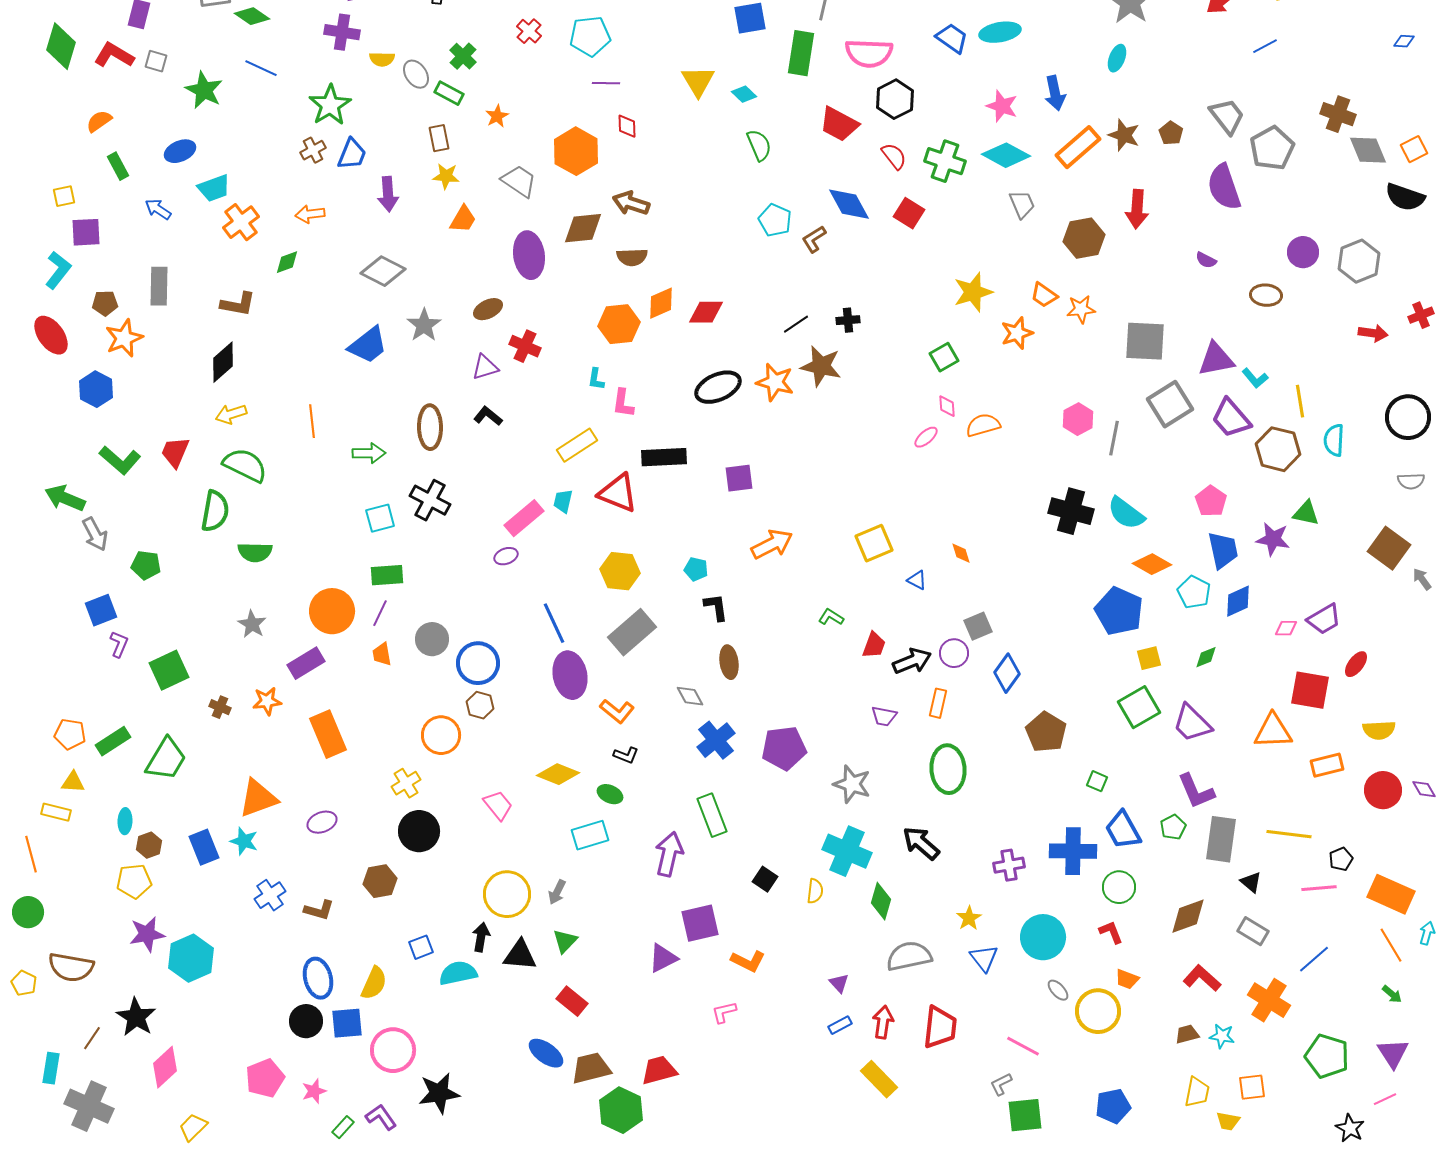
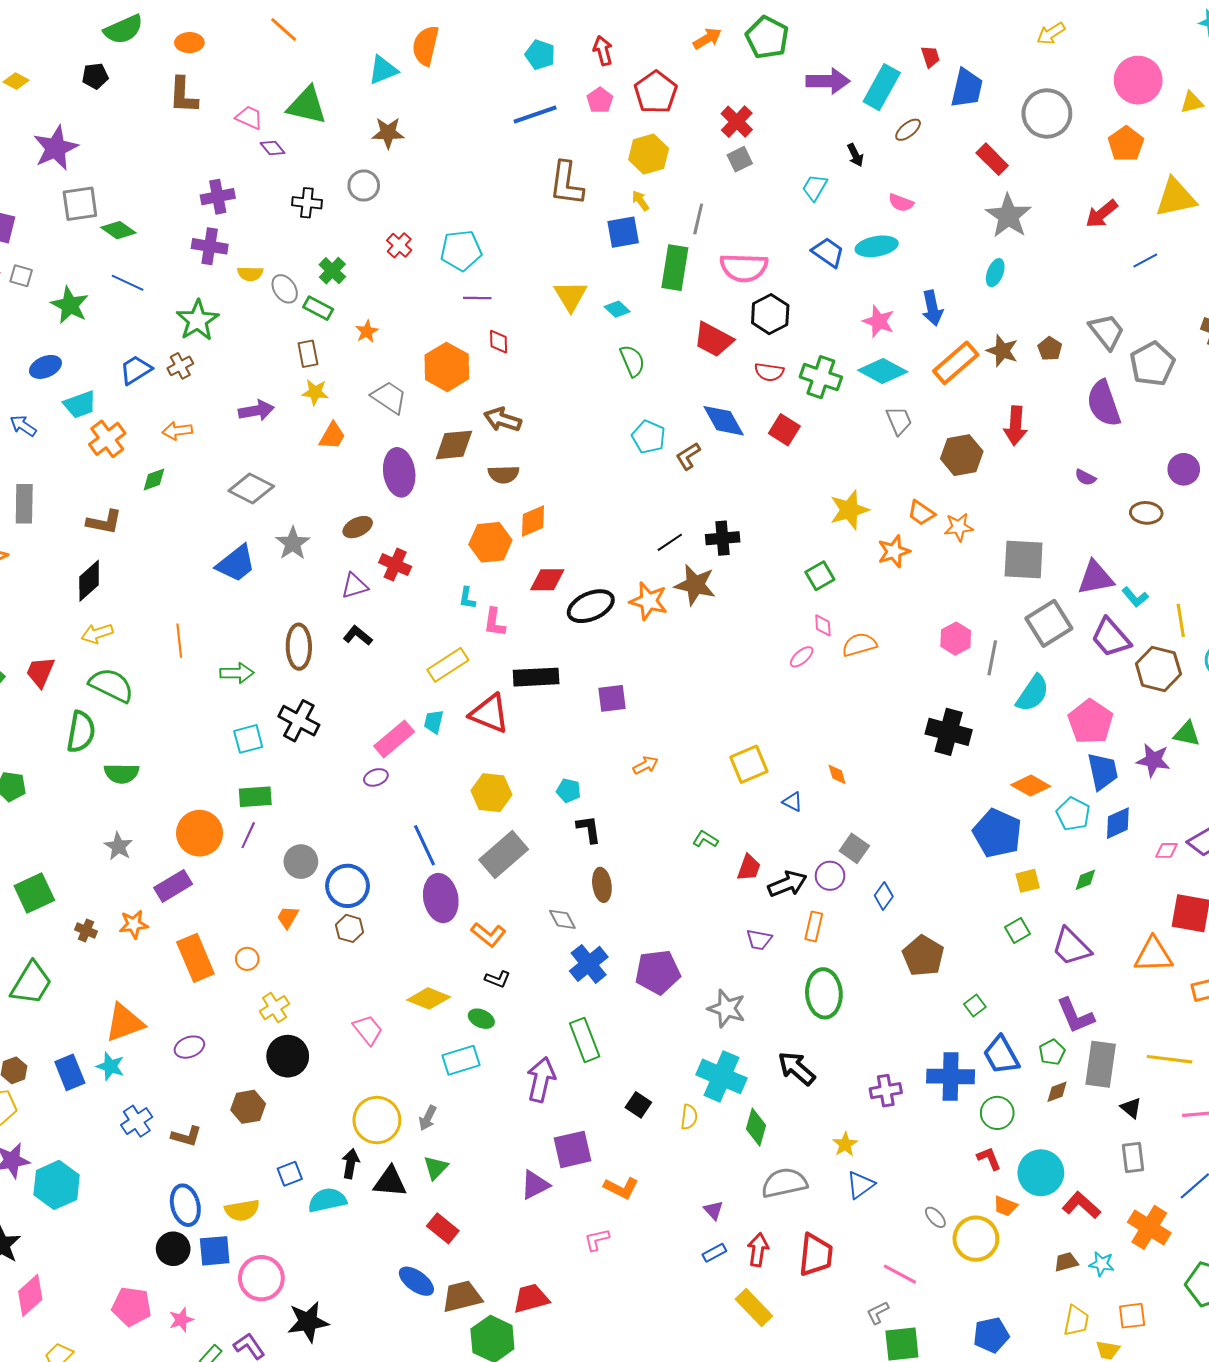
blue trapezoid: (352, 154) -> (136, 370), moved, turned -144
red semicircle: (894, 156) -> (769, 372), turned 136
purple arrow: (388, 194) -> (256, 411), turned -96
red diamond: (706, 312) -> (547, 580), moved
black cross: (848, 320) -> (723, 538), size x1.4
pink pentagon: (1211, 501) -> (1090, 722), size x1.4
cyan semicircle: (1126, 513) -> (1033, 693), moved, turned -93
orange arrow: (772, 544) -> (646, 765), size x0.6
gray square: (978, 626) -> (854, 848), turned -32
orange trapezoid: (382, 654) -> (288, 917), moved, turned 40
blue diamond: (1007, 673) -> (884, 896), size x0.7
green square: (1139, 707) -> (1017, 930), size x0.6
orange circle: (441, 735) -> (247, 959), moved, size x0.6
green square: (1097, 781) -> (975, 1005), turned 30
brown diamond: (1188, 916) -> (1057, 1092), moved, size x0.6
gray rectangle: (1253, 931) -> (1133, 1158), turned 52
cyan circle: (1043, 937) -> (1041, 1173), moved
blue triangle: (984, 958) -> (860, 1185), turned 32
yellow semicircle: (374, 983) -> (242, 1210), turned 56
pink pentagon: (265, 1078) -> (132, 1307), turned 30

